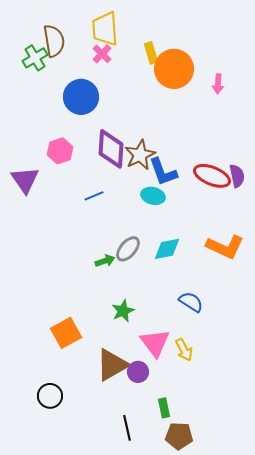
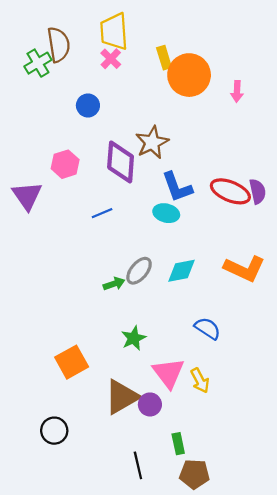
blue circle: (81, 97) -> (88, 105), size x0.6
brown star: (140, 155) -> (152, 142), moved

